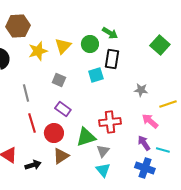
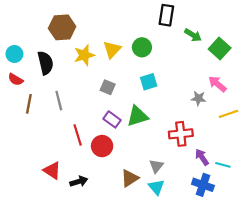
green arrow: (110, 33) -> (193, 35), moved
black rectangle: (112, 59) -> (166, 15), moved
gray line: (26, 93) -> (59, 101), moved
pink arrow: (150, 121) -> (217, 84), moved
red cross: (110, 122) -> (181, 134), moved
green triangle: (86, 137) -> (138, 116), moved
brown triangle: (61, 156) -> (130, 178), moved

